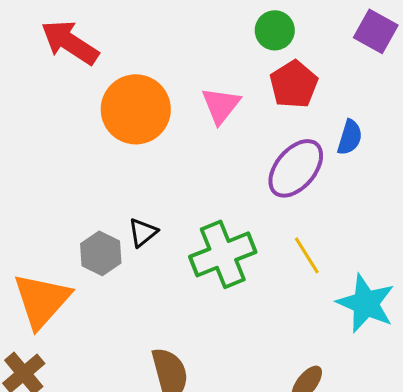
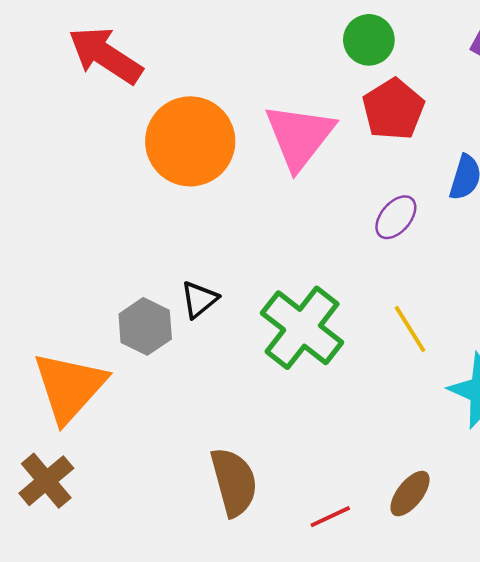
pink triangle: (221, 105) -> (299, 136), size x1.4
purple ellipse: (296, 168) -> (396, 217), size x0.6
green cross: (223, 254) -> (302, 328), turned -30

